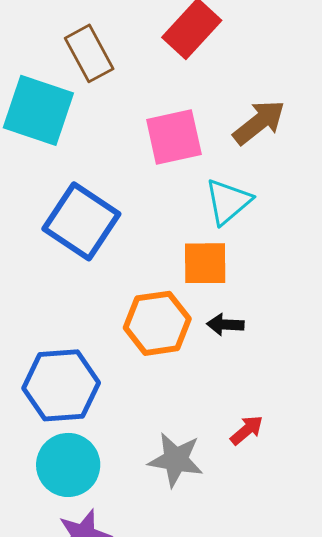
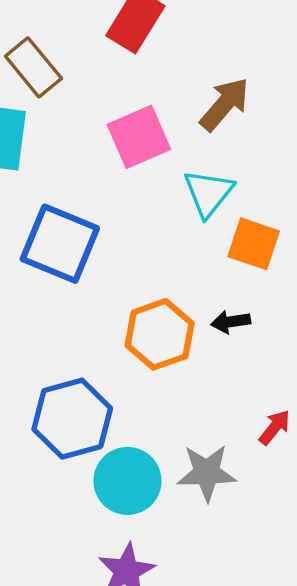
orange square: (205, 263) -> (254, 244), moved, turned 30
cyan circle: (68, 465) -> (127, 481), moved

